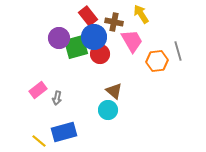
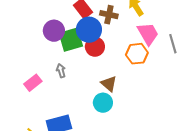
pink trapezoid: (132, 41) -> (148, 34), moved
orange hexagon: (157, 61) -> (137, 54), moved
gray arrow: (57, 98) -> (61, 71), moved, turned 152

